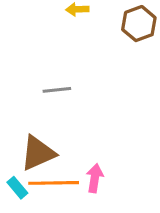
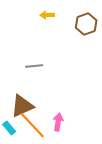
orange line: (54, 183) -> (32, 125), turned 48

